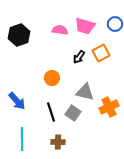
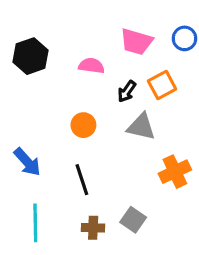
pink semicircle: (60, 30) -> (91, 66), moved
gray triangle: (85, 92) -> (141, 127), moved
gray square: (73, 113) -> (133, 220), moved

